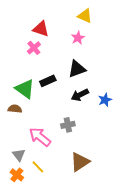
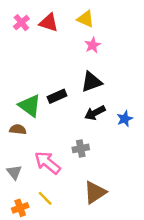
yellow triangle: (85, 16) -> (86, 19), moved
red triangle: (41, 29) -> (49, 23), moved
pink cross: (34, 48) -> (21, 23), moved
gray triangle: (19, 155) -> (14, 172), moved
orange cross: (17, 175) -> (20, 208), turned 32

